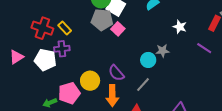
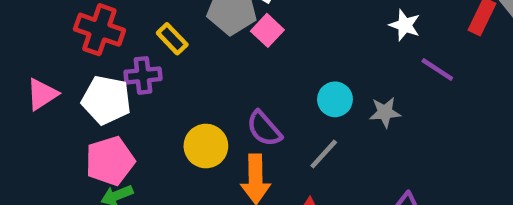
yellow rectangle: (65, 28) -> (172, 39), moved
purple line: (204, 48) -> (437, 70), moved
gray star: (162, 51) -> (385, 112), moved
pink pentagon: (69, 93) -> (110, 161), moved

